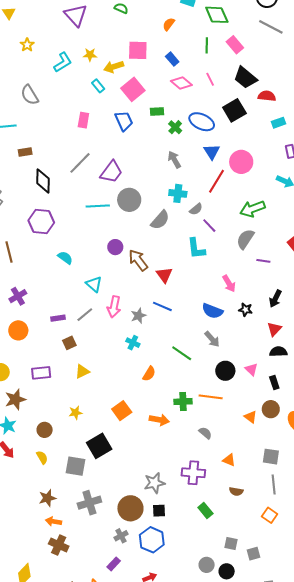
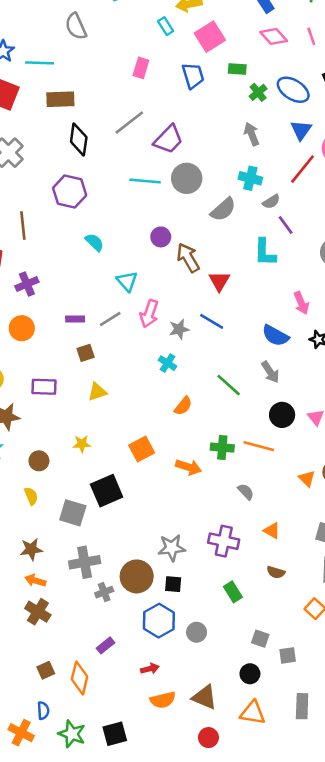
brown rectangle: (25, 152) -> (60, 99), size x1.5
gray cross: (121, 536) -> (104, 592), moved
gray circle: (207, 565) -> (197, 632), moved

